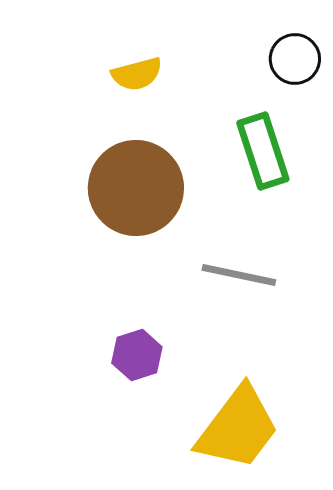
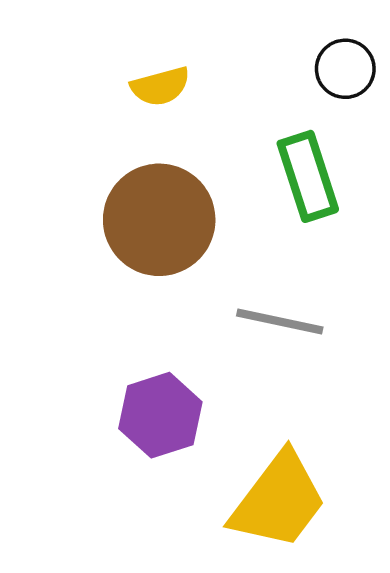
purple hexagon: (137, 355) -> (160, 415), size x1.4

